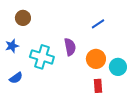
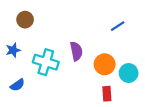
blue line: (98, 24) -> (118, 26), moved

